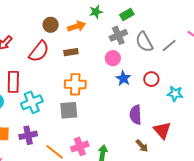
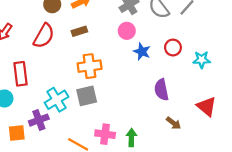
cyan cross: (32, 102) -> (57, 100), moved
red triangle: (162, 130) -> (206, 106), moved
purple cross: (28, 135) -> (39, 120), moved
pink cross: (80, 146) -> (105, 134), turned 36

